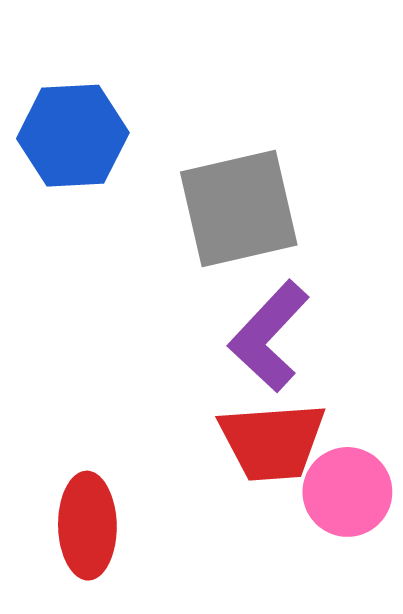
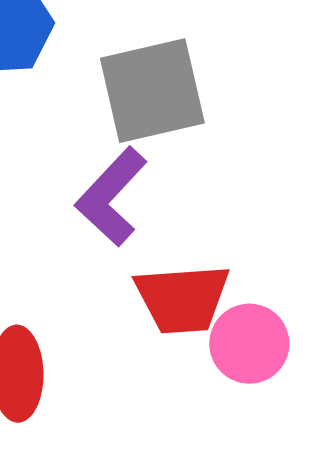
purple L-shape: (269, 336) -> (111, 197), moved

